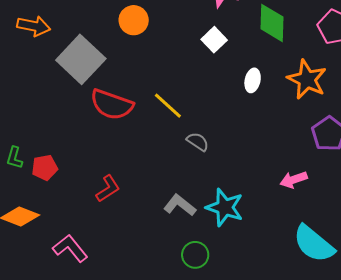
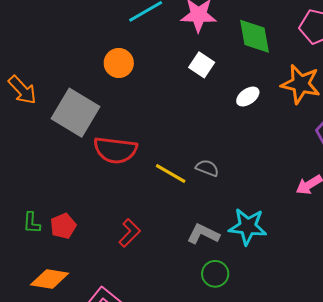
orange arrow: (34, 26) -> (22, 90), turned 48
white ellipse: (253, 80) -> (248, 97), turned 55
yellow line: (168, 106) -> (171, 173), moved
green circle: (195, 255) -> (215, 274), moved

